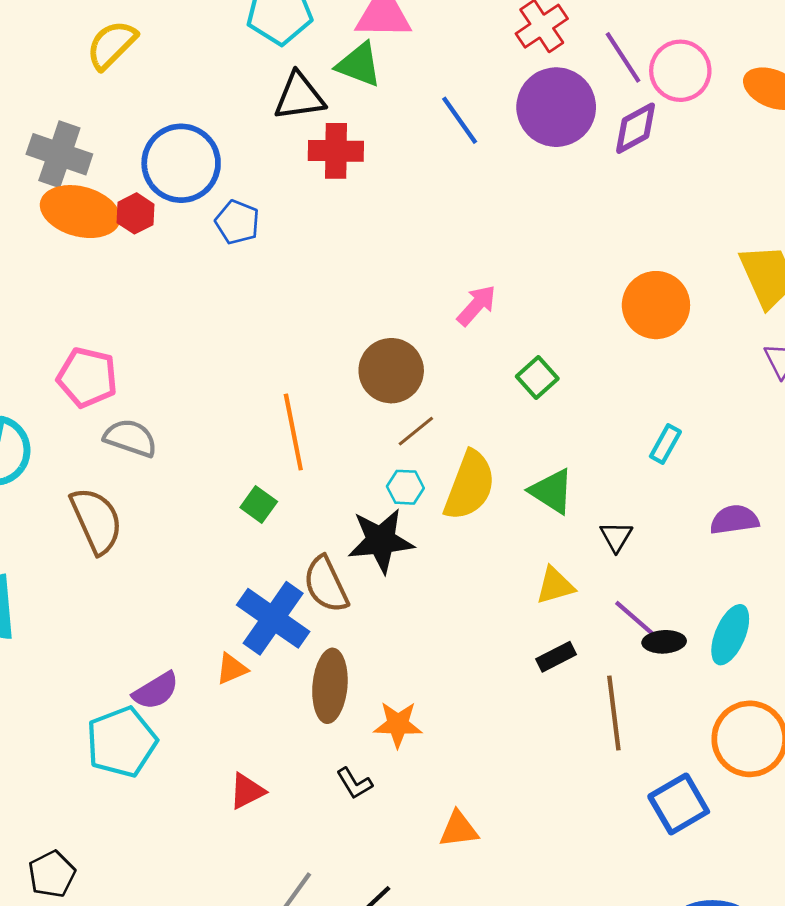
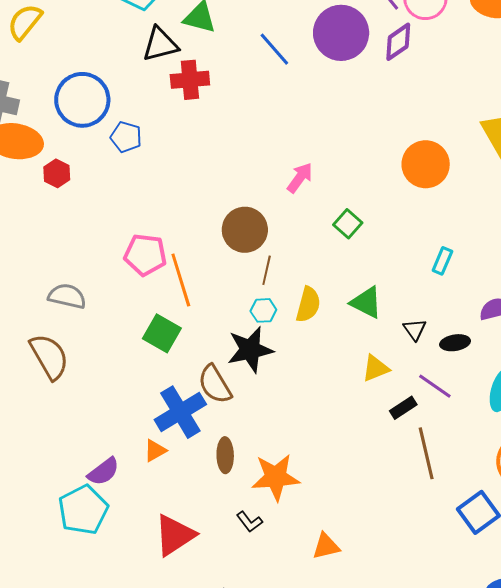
red hexagon: (135, 213) -> (57, 173), moved
pink pentagon: (87, 377) -> (145, 255), moved
brown line: (416, 431) -> (267, 270), turned -32
yellow semicircle: (470, 486) -> (308, 305), size x0.7
green square: (259, 505) -> (162, 333), size x1.5
blue cross: (273, 618) -> (180, 412), turned 30
black ellipse: (664, 642) -> (455, 343), moved
black rectangle: (556, 657) -> (403, 408), moved
brown ellipse: (330, 686) -> (225, 455), size x0.7
orange star: (398, 724) -> (276, 477), size x1.4
red triangle: (247, 791) -> (175, 535), size x1.6

